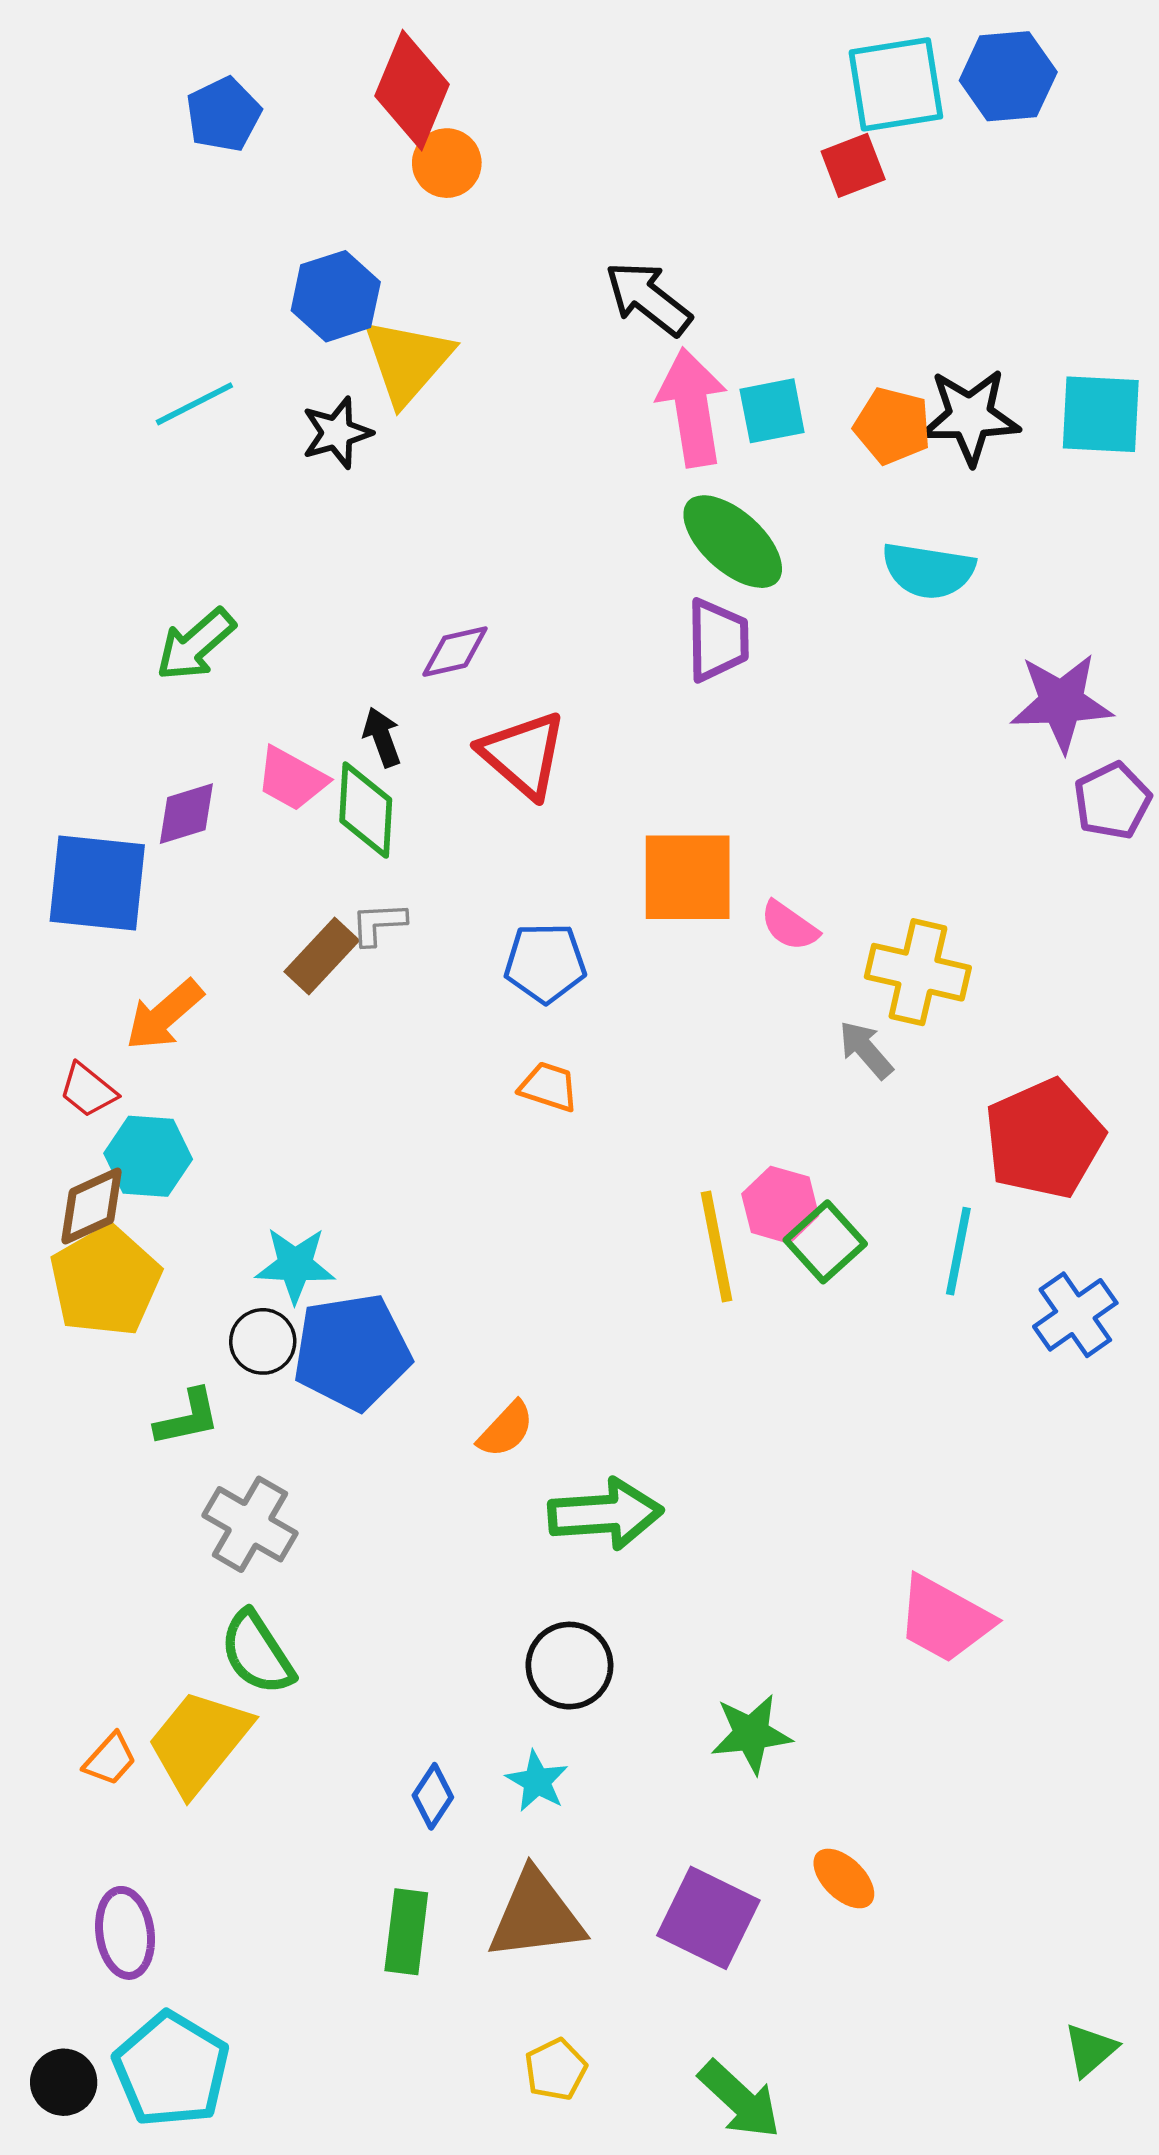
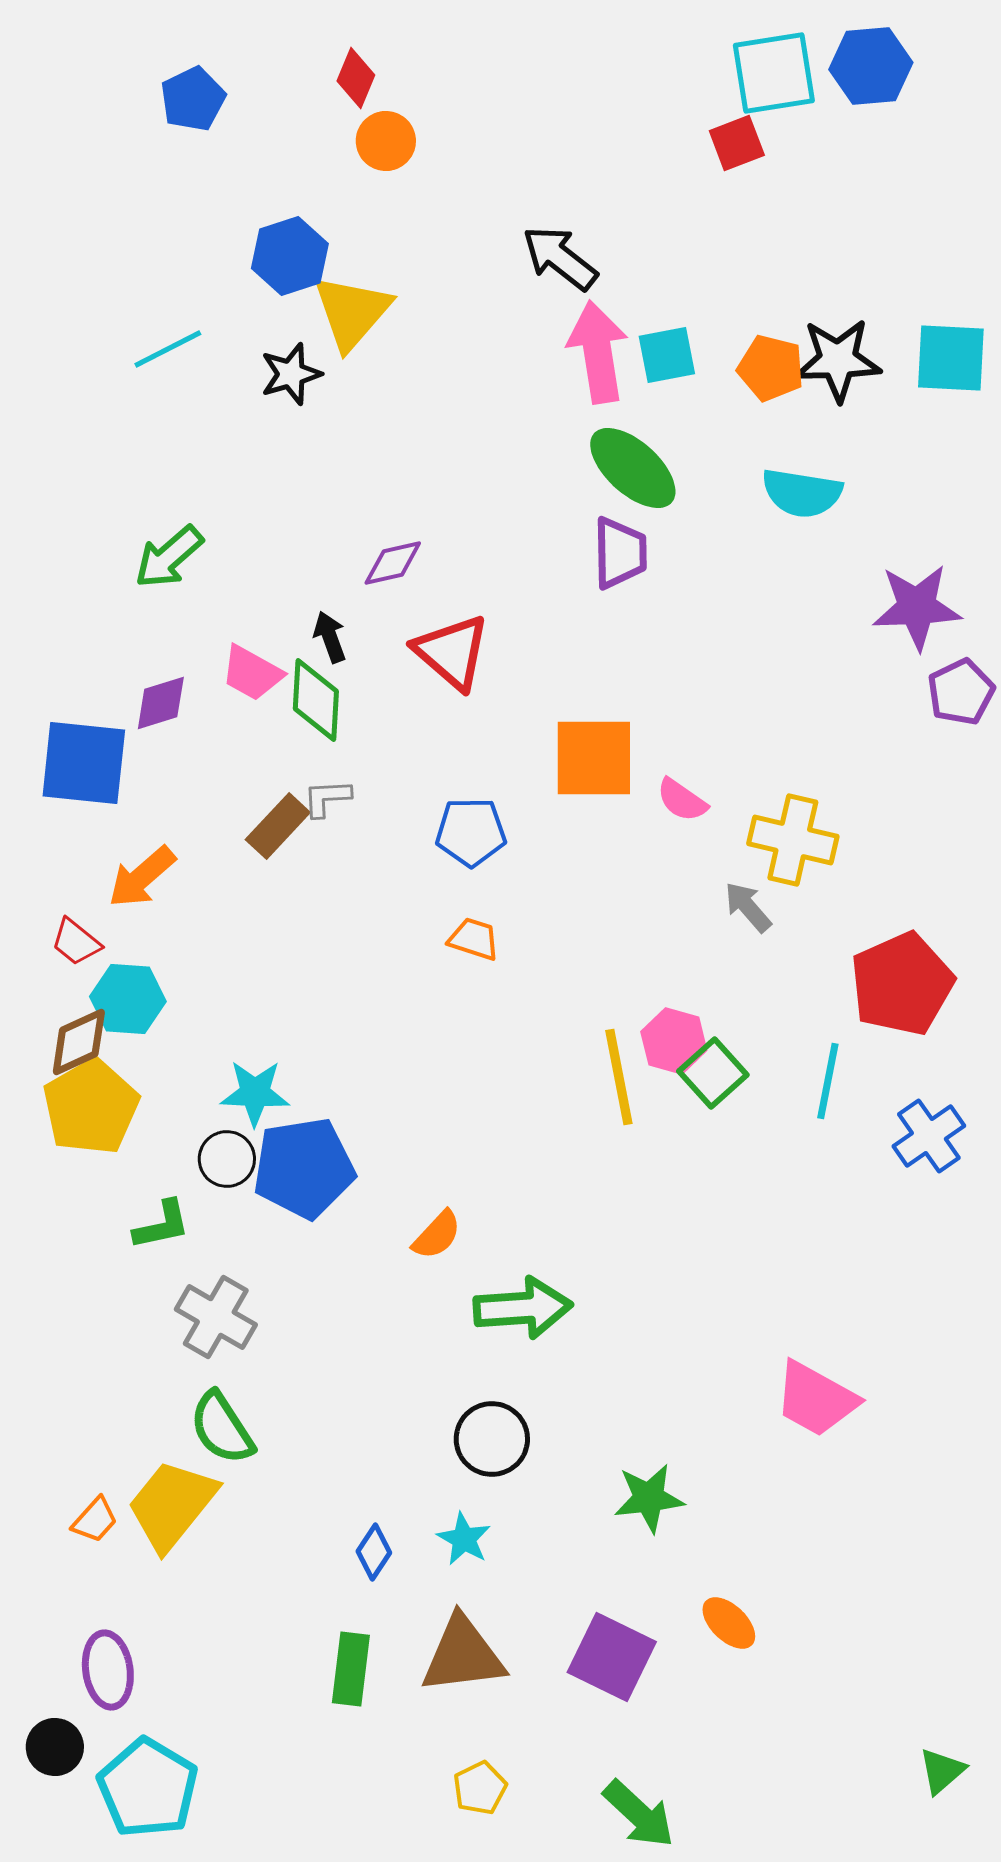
red diamond: (412, 90) -> (356, 78), size x0.6
black circle: (64, 2082) -> (55, 1747), moved

